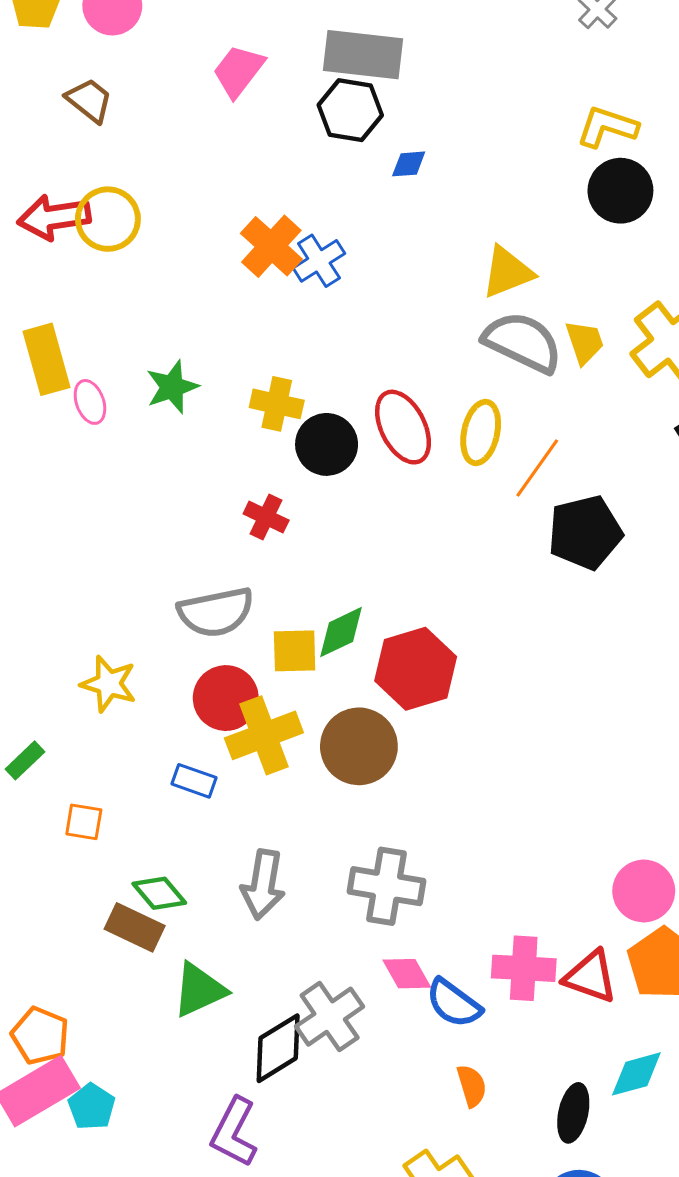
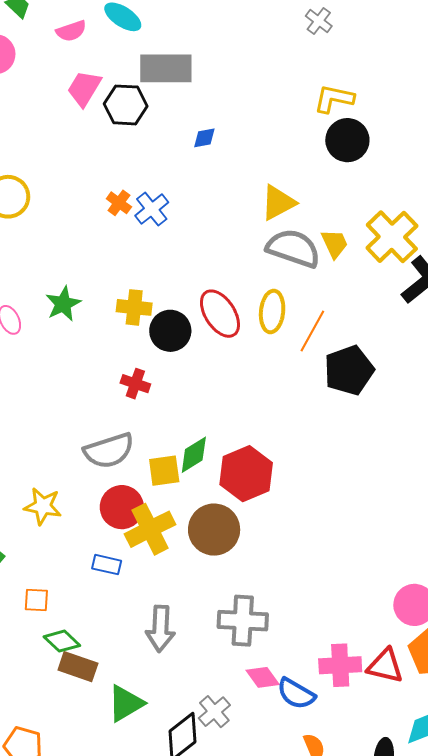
black hexagon: (350, 110) -> (126, 105), moved
orange cross: (271, 246) -> (119, 203), size x0.6
green diamond: (159, 893) -> (62, 641), moved
gray cross: (330, 1017) -> (214, 712), size x0.7

